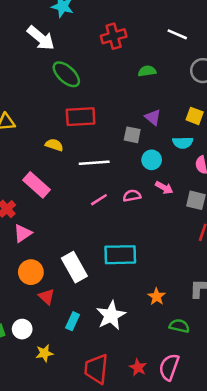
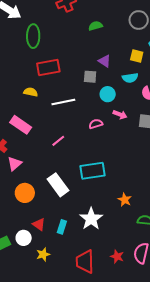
green ellipse: (66, 74) -> (33, 36), turned 55
pink line: (99, 200) -> (58, 141), moved
red triangle: (47, 297) -> (39, 224), moved

